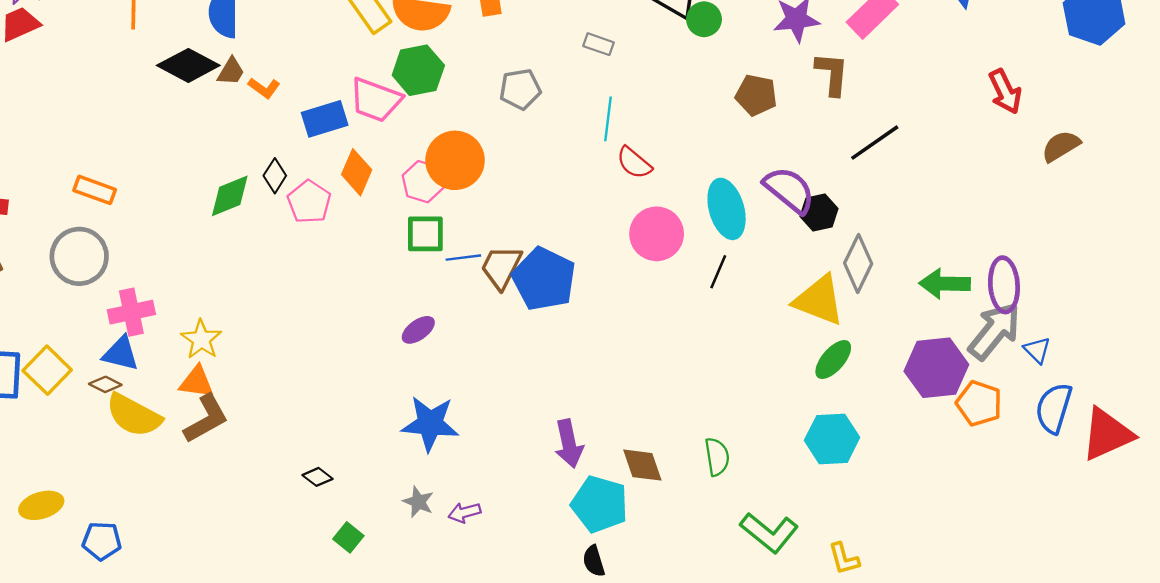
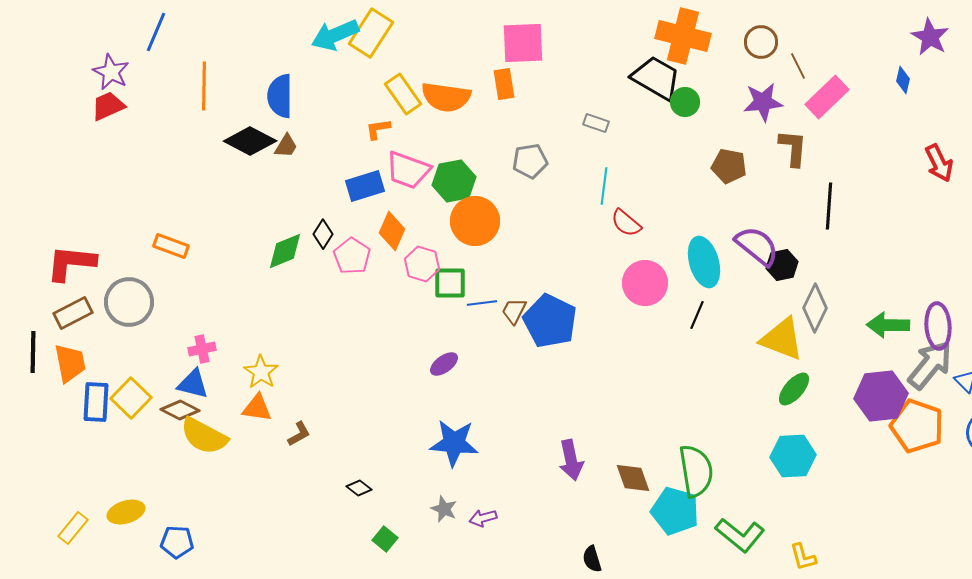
green hexagon: (418, 70) -> (454, 181), moved
orange L-shape: (264, 88) -> (378, 129), moved, turned 136
black line: (875, 143) -> (829, 206), turned -51
pink hexagon: (423, 182) -> (422, 264), moved
gray circle: (79, 256) -> (129, 302), moved
brown trapezoid: (501, 267) -> (514, 311), size x0.7
pink cross: (131, 312) -> (202, 349), size x0.7
brown diamond: (105, 384) -> (180, 410), size x1.4
orange pentagon: (979, 403) -> (917, 426), size x1.4
brown L-shape: (206, 419) -> (299, 434), moved, size x0.6
green semicircle: (717, 457) -> (696, 471), size x1.6
cyan pentagon: (600, 504) -> (675, 511), moved

